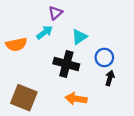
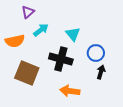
purple triangle: (55, 13) -> (28, 12), moved
cyan triangle: (79, 37) -> (73, 34), turned -35
brown square: (24, 98) -> (27, 73), moved

